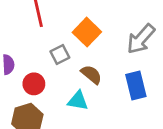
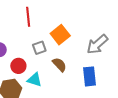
cyan triangle: (78, 101) -> (35, 80), moved

